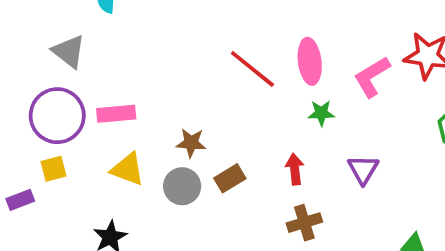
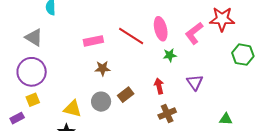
pink rectangle: (116, 114) -> (93, 41), moved
brown star: (191, 143) -> (102, 68), moved
yellow triangle: (128, 169) -> (73, 109), moved

